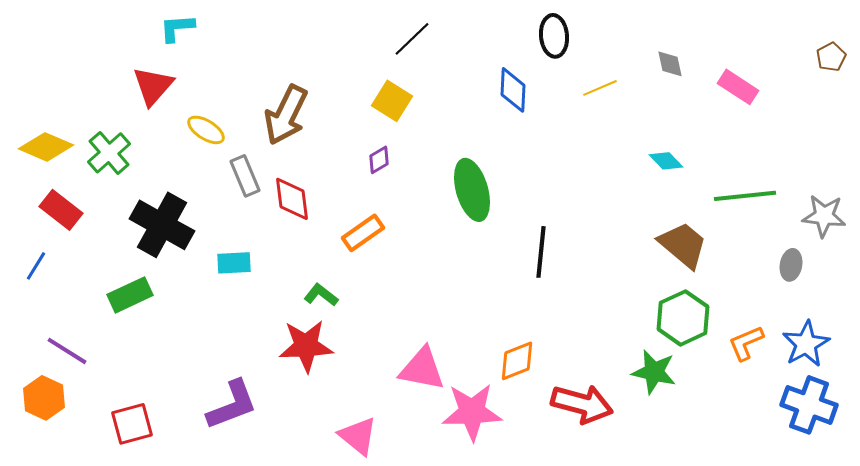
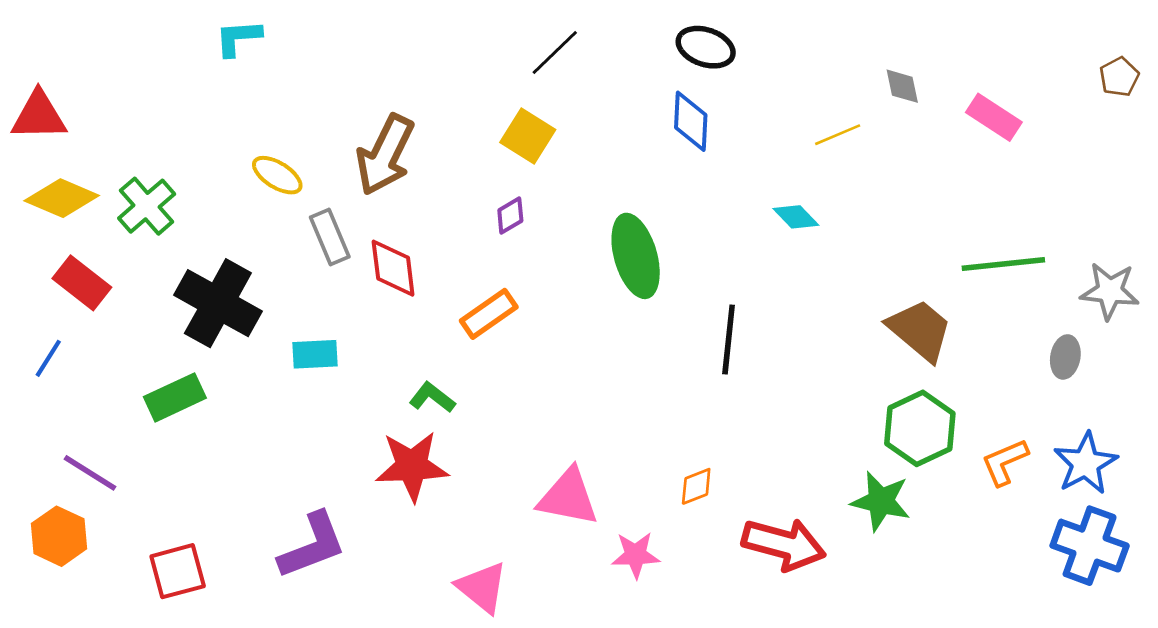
black ellipse: (554, 36) -> (706, 47), moved, turned -66
red triangle: (153, 86) -> (39, 116), moved, turned 48
yellow line: (600, 88) -> (838, 135), moved
cyan diamond: (666, 161) -> (796, 217), moved
orange diamond: (517, 361) -> (696, 486), size x0.7
pink star: (472, 412) -> (636, 555), size x0.6

